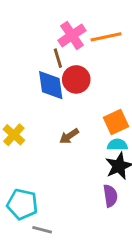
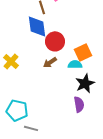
red circle: (76, 79) -> (55, 41), moved
cyan semicircle: (117, 145) -> (75, 64), moved

